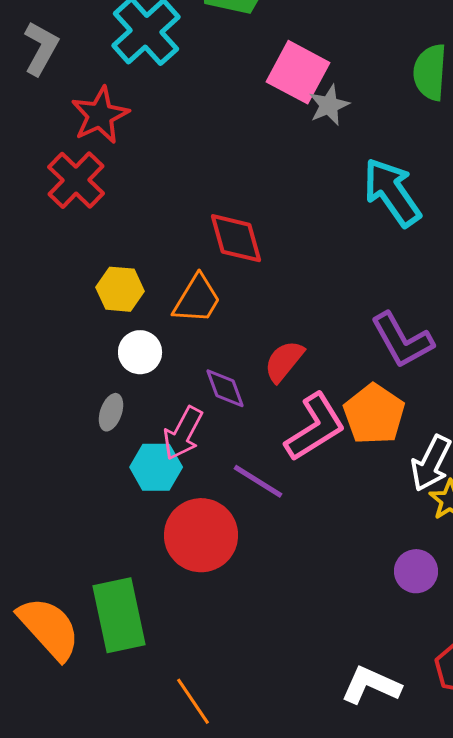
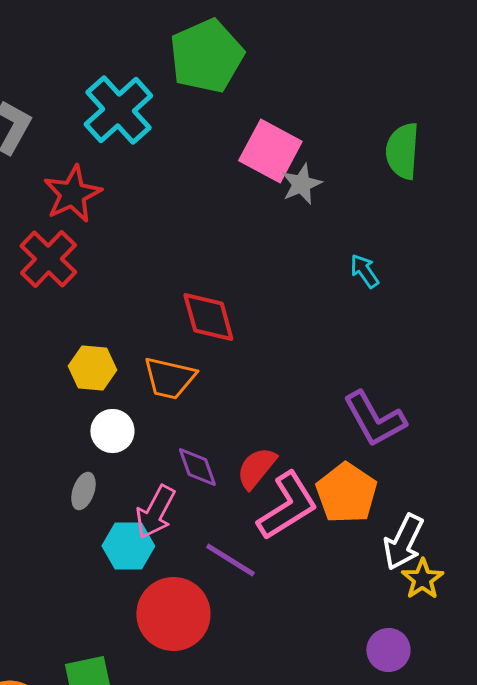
cyan arrow: (392, 192) -> (364, 271), size x0.5
orange trapezoid: (197, 299) -> (169, 378), turned 72
red semicircle: (284, 361) -> (256, 468), moved

